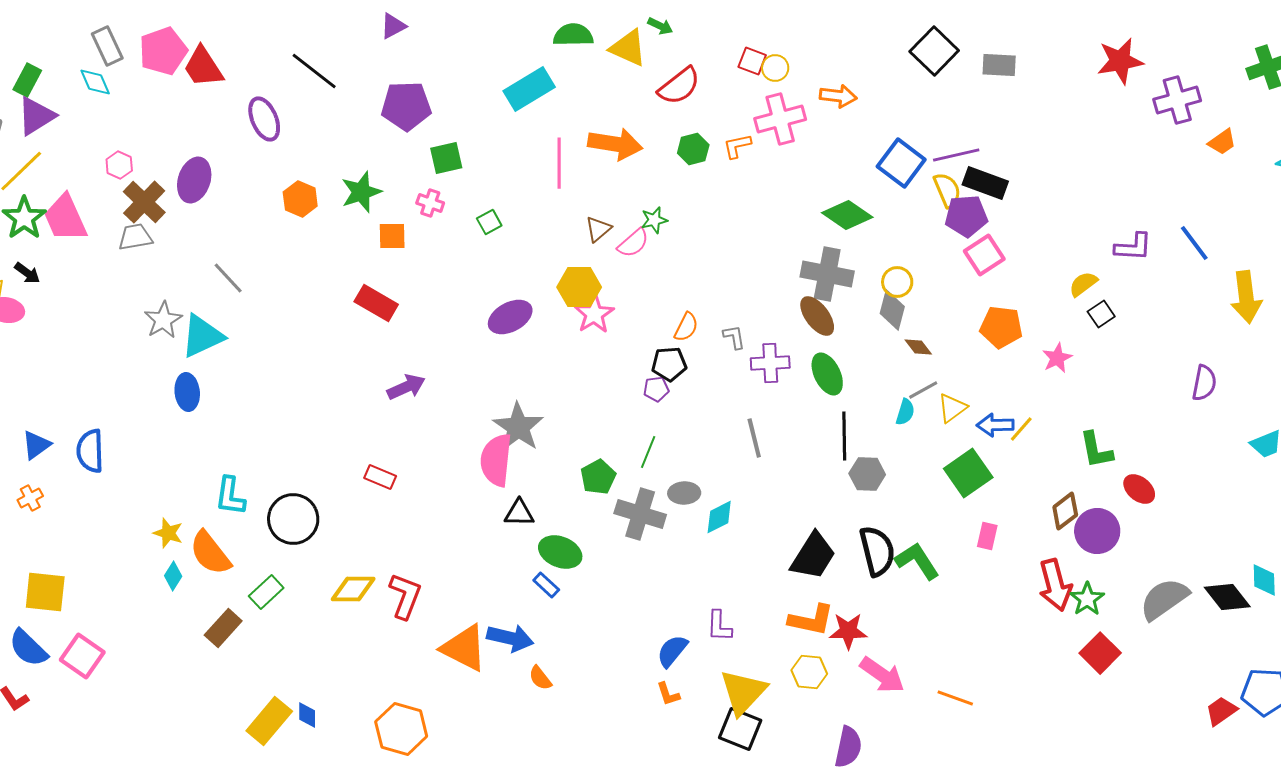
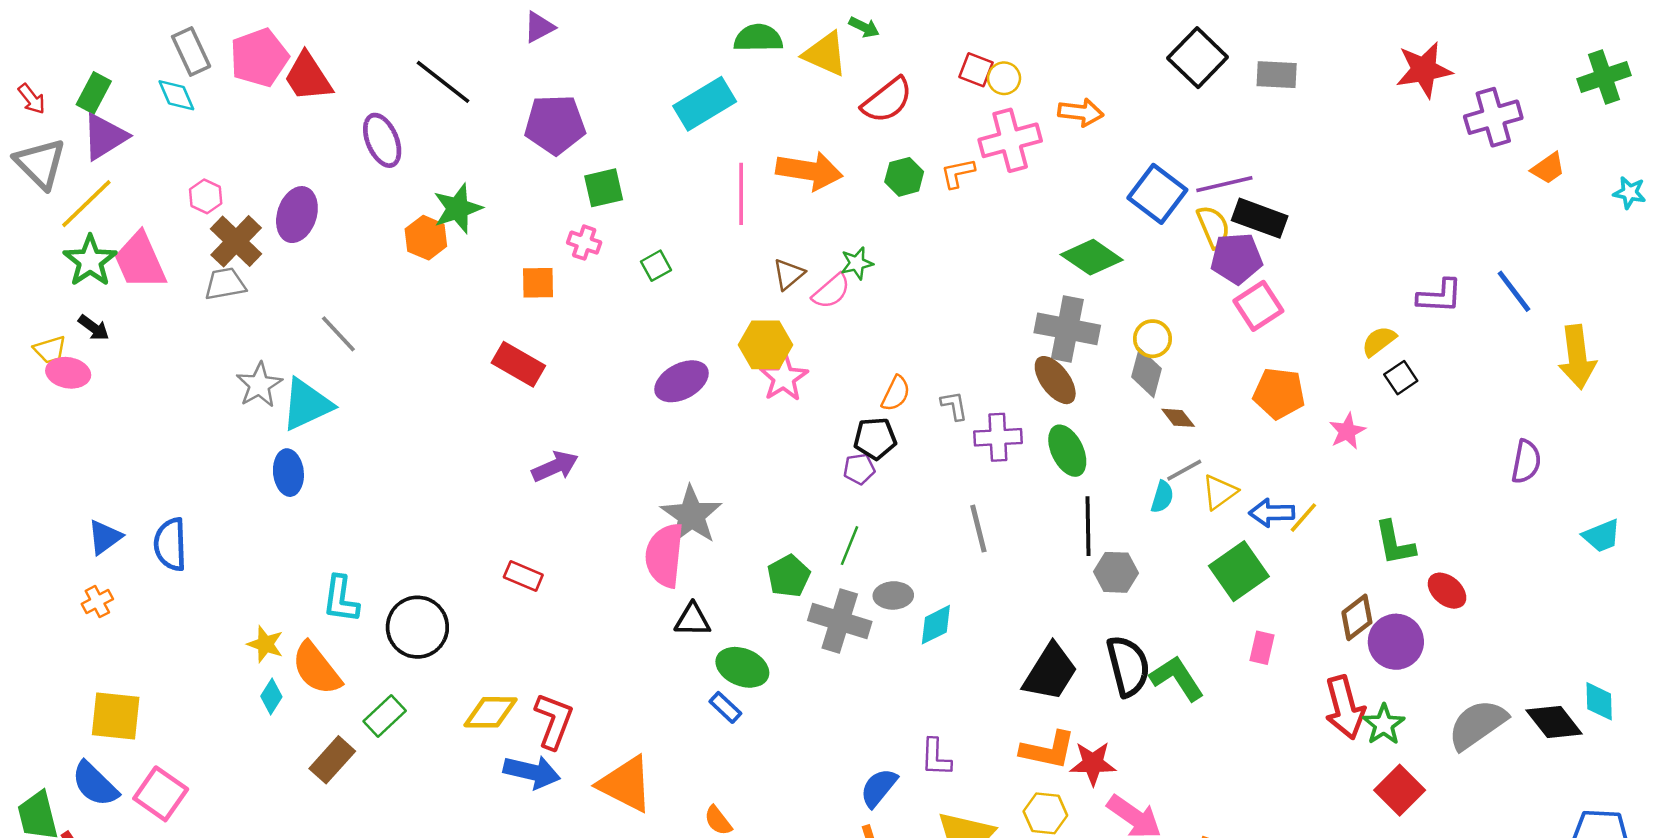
green star: (361, 192) -> (458, 208), moved
blue arrow: (510, 638) -> (532, 772), moved

